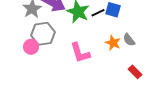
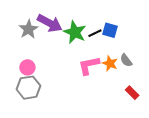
gray hexagon: (43, 34) -> (28, 88), moved
pink L-shape: (80, 53) -> (89, 65), moved, turned 95

